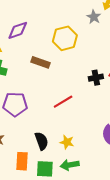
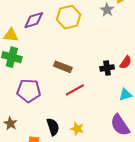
yellow hexagon: (65, 38) -> (69, 17), moved
brown rectangle: (40, 62) -> (63, 67), moved

